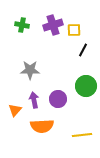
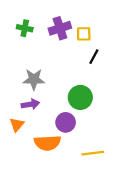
green circle: (86, 86) -> (80, 97), moved
purple circle: (58, 99) -> (66, 122), moved
purple arrow: (34, 100) -> (30, 104), moved, turned 91

